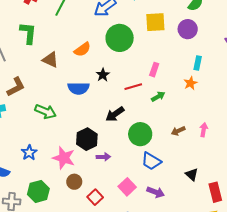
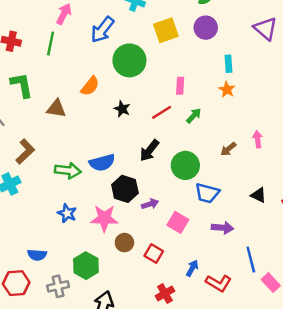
blue semicircle: (78, 88) -> (102, 163), moved
blue star: (29, 153) -> (67, 213), moved
pink square: (127, 187) -> (178, 222), moved

